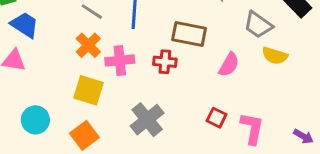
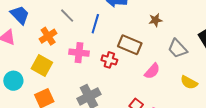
orange cross: (88, 45) -> (48, 36), moved
yellow semicircle: (275, 56) -> (189, 82), moved
yellow square: (88, 90) -> (42, 66), moved

